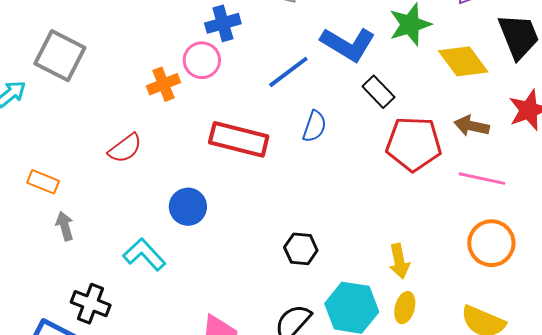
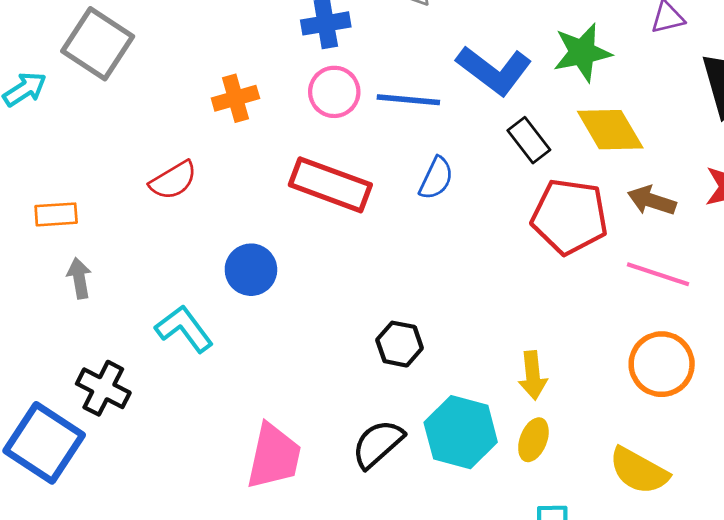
pink circle: (202, 60) -> (334, 92), moved
yellow diamond: (463, 61) -> (610, 130), moved
blue line: (288, 72) -> (408, 100), turned 36
orange rectangle: (43, 182) -> (56, 214), turned -32

